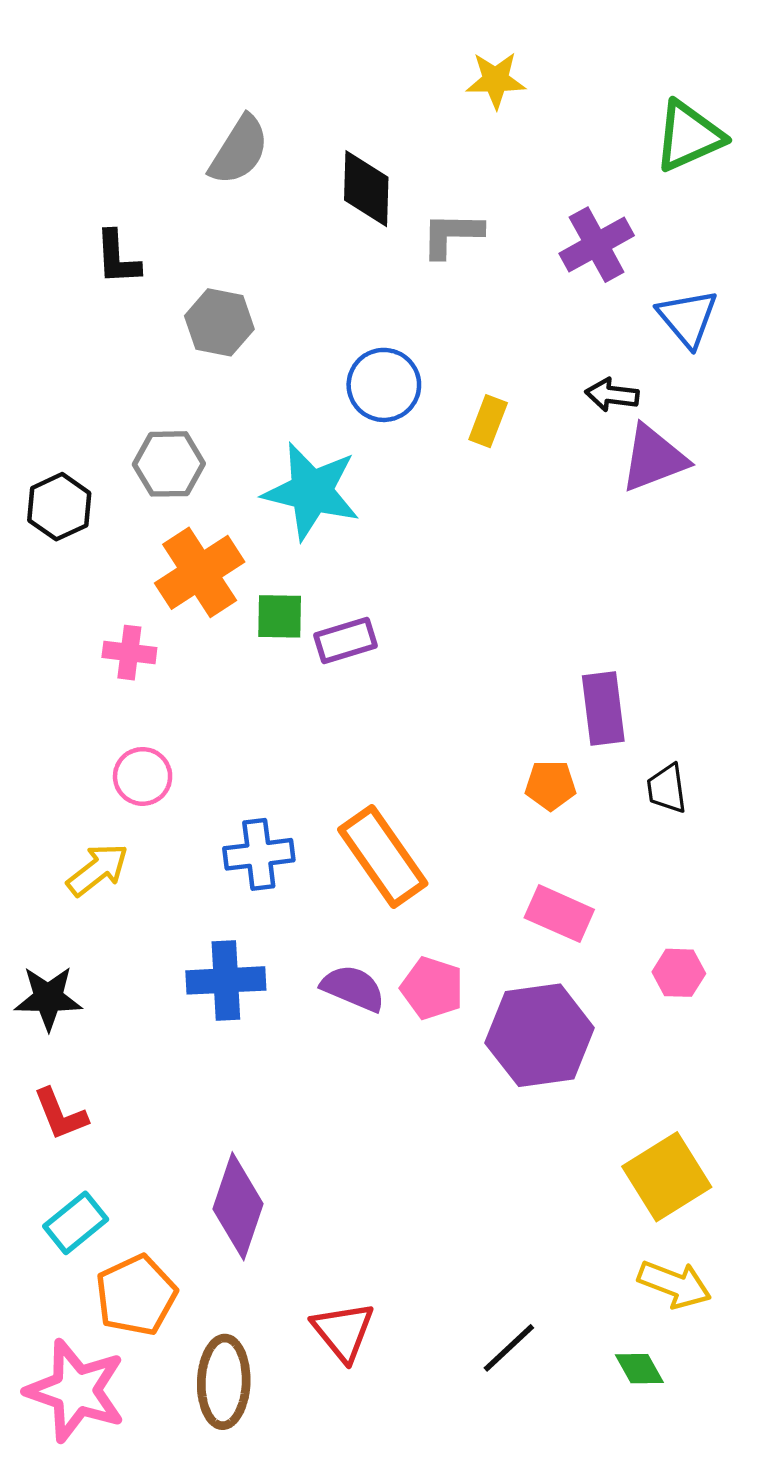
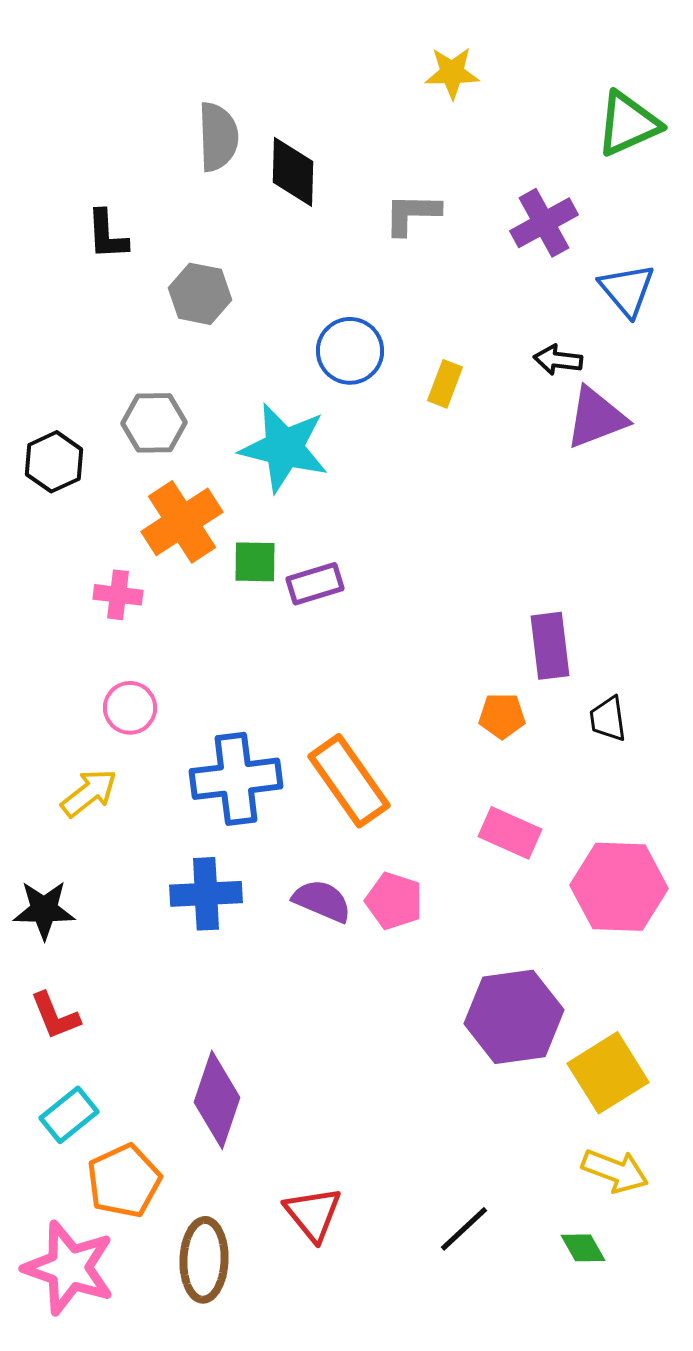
gray semicircle: (239, 150) -> (218, 137), turned -34
black diamond: (366, 189) -> (293, 172), moved
blue cross: (259, 854) -> (236, 779), size x1.4
pink hexagon: (679, 973) -> (619, 887), size x2.0
purple hexagon: (540, 1035) -> (514, 1017), moved

